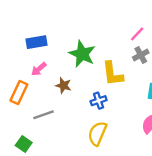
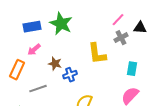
green star: (82, 54) -> (61, 24), moved
blue cross: (99, 101) -> (70, 75), moved

